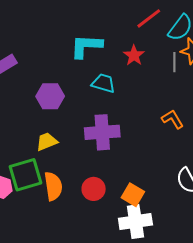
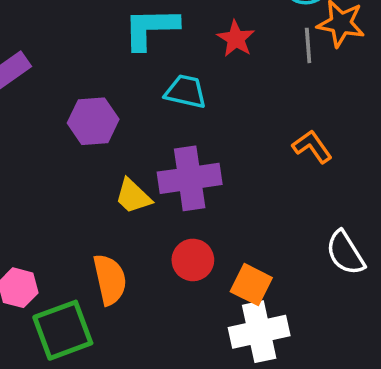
yellow trapezoid: (47, 142) -> (133, 196), moved, turned -110
green square: (26, 175) -> (63, 330), moved
red circle: (94, 189) -> (193, 260), moved

